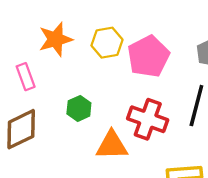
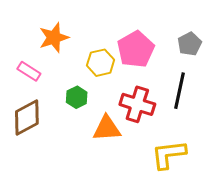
yellow hexagon: (107, 43) -> (101, 63), moved
pink rectangle: (26, 77) -> (29, 71), turned -35

